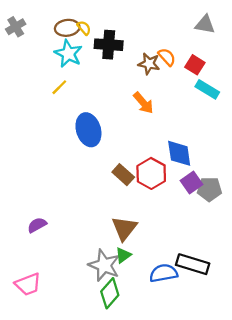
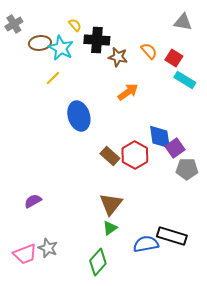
brown ellipse: (67, 28) -> (40, 43), moved
brown star: (149, 64) -> (118, 57), moved
orange arrow: (143, 103) -> (128, 92), turned -85
purple square: (192, 182) -> (175, 148), moved
gray star: (104, 265) -> (48, 248), moved, size x0.7

